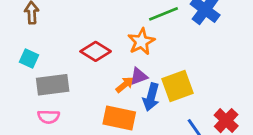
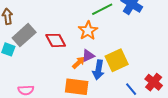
red diamond: (96, 51) -> (56, 40), turned 35
gray rectangle: (53, 85) -> (24, 35), moved, turned -30

